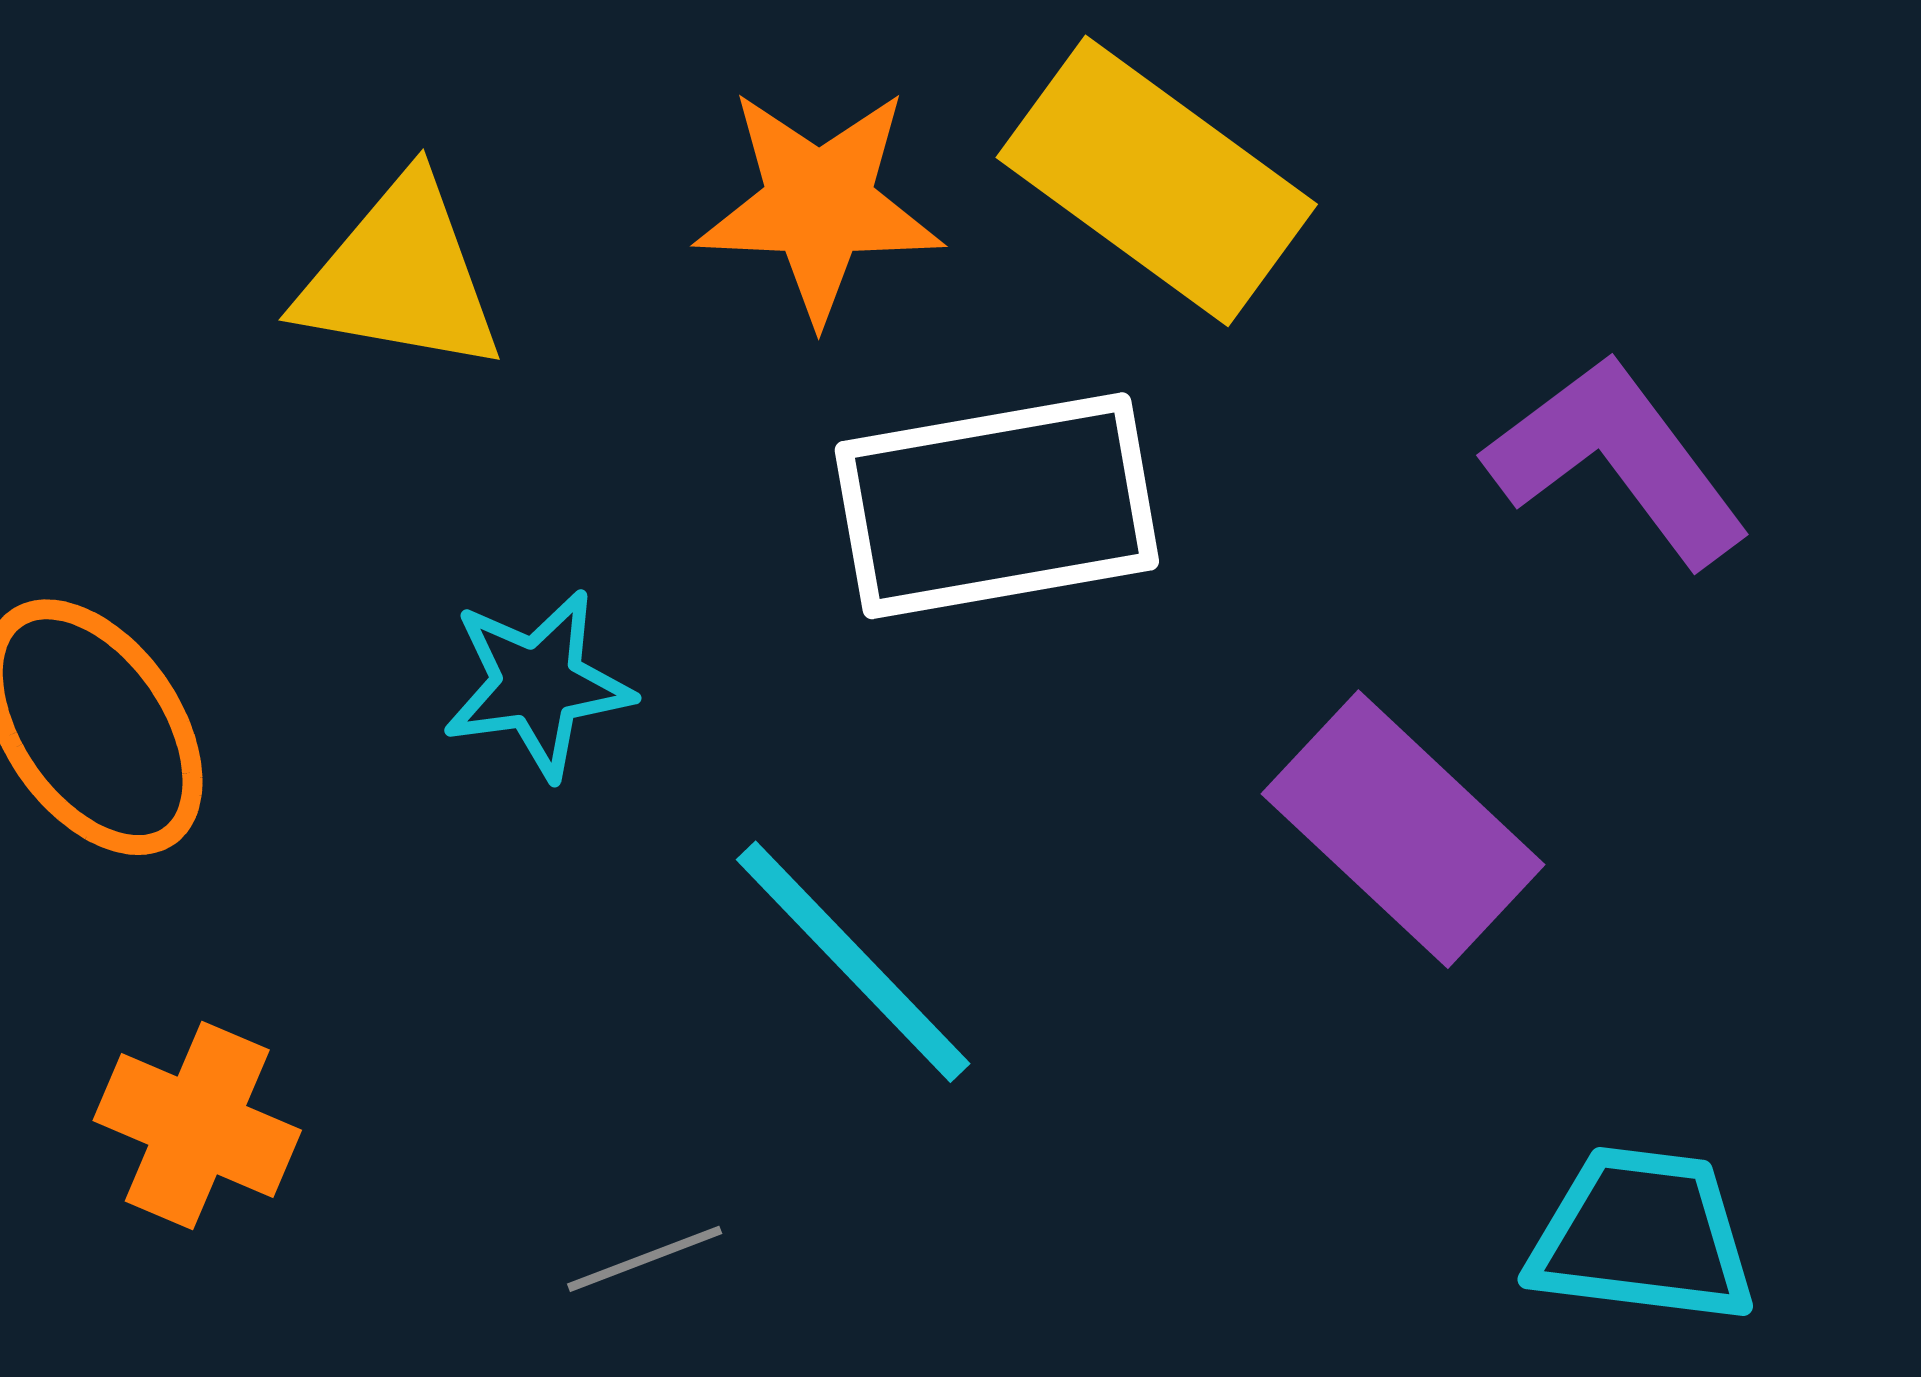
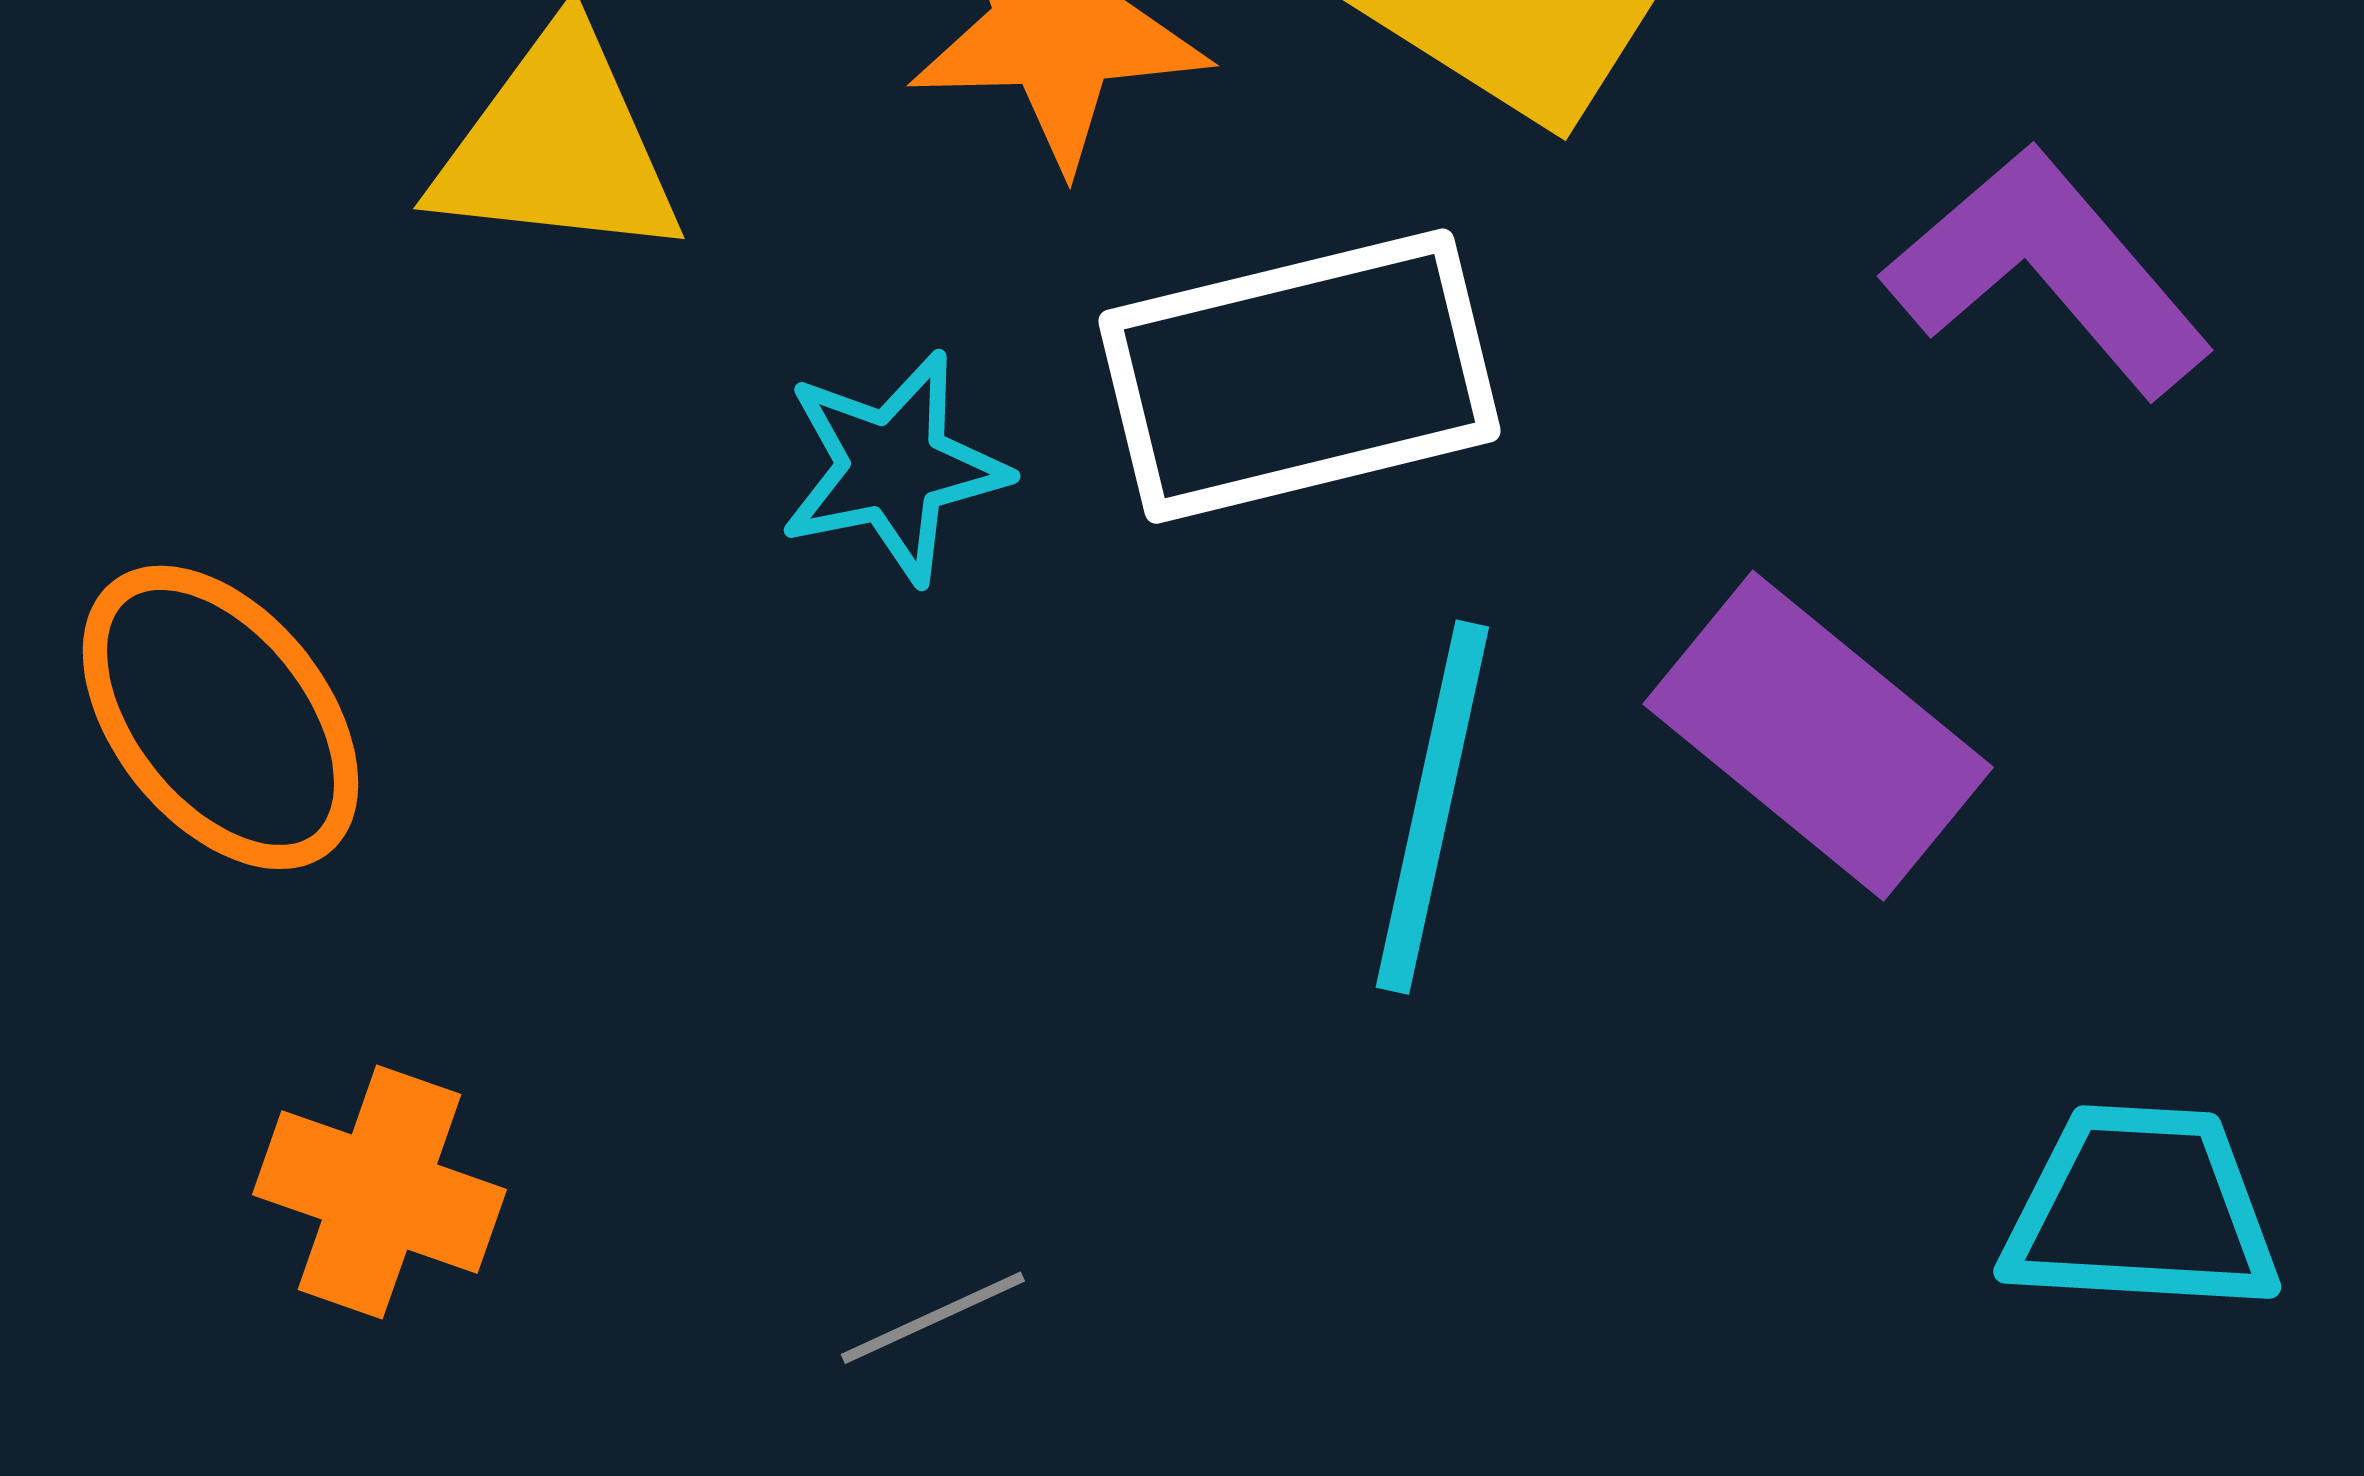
cyan star: (538, 684) -> (893, 467), moved
cyan line: (853, 962) -> (1432, 807), moved, turned 60

